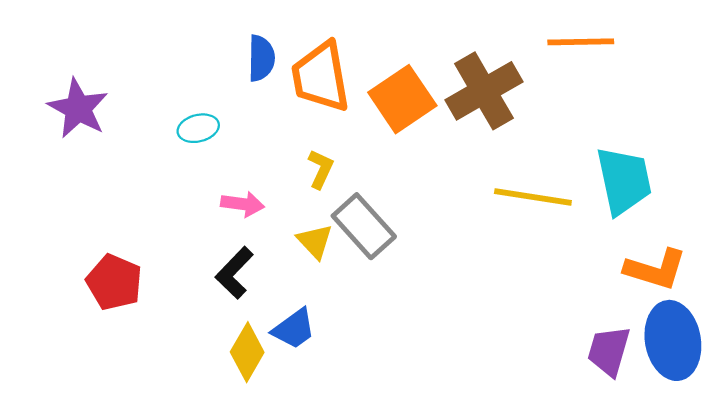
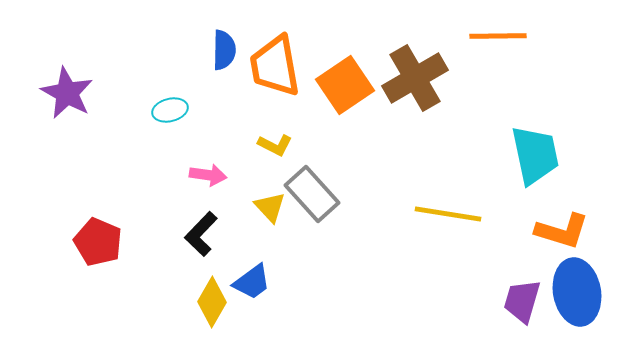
yellow L-shape: (321, 169) -> (275, 145), turned 92
yellow line: (533, 197) -> (448, 214), moved

